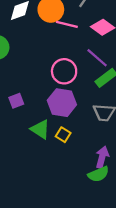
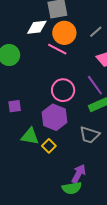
pink line: (67, 24) -> (57, 49), moved
green triangle: (40, 129) -> (30, 136), turned -36

